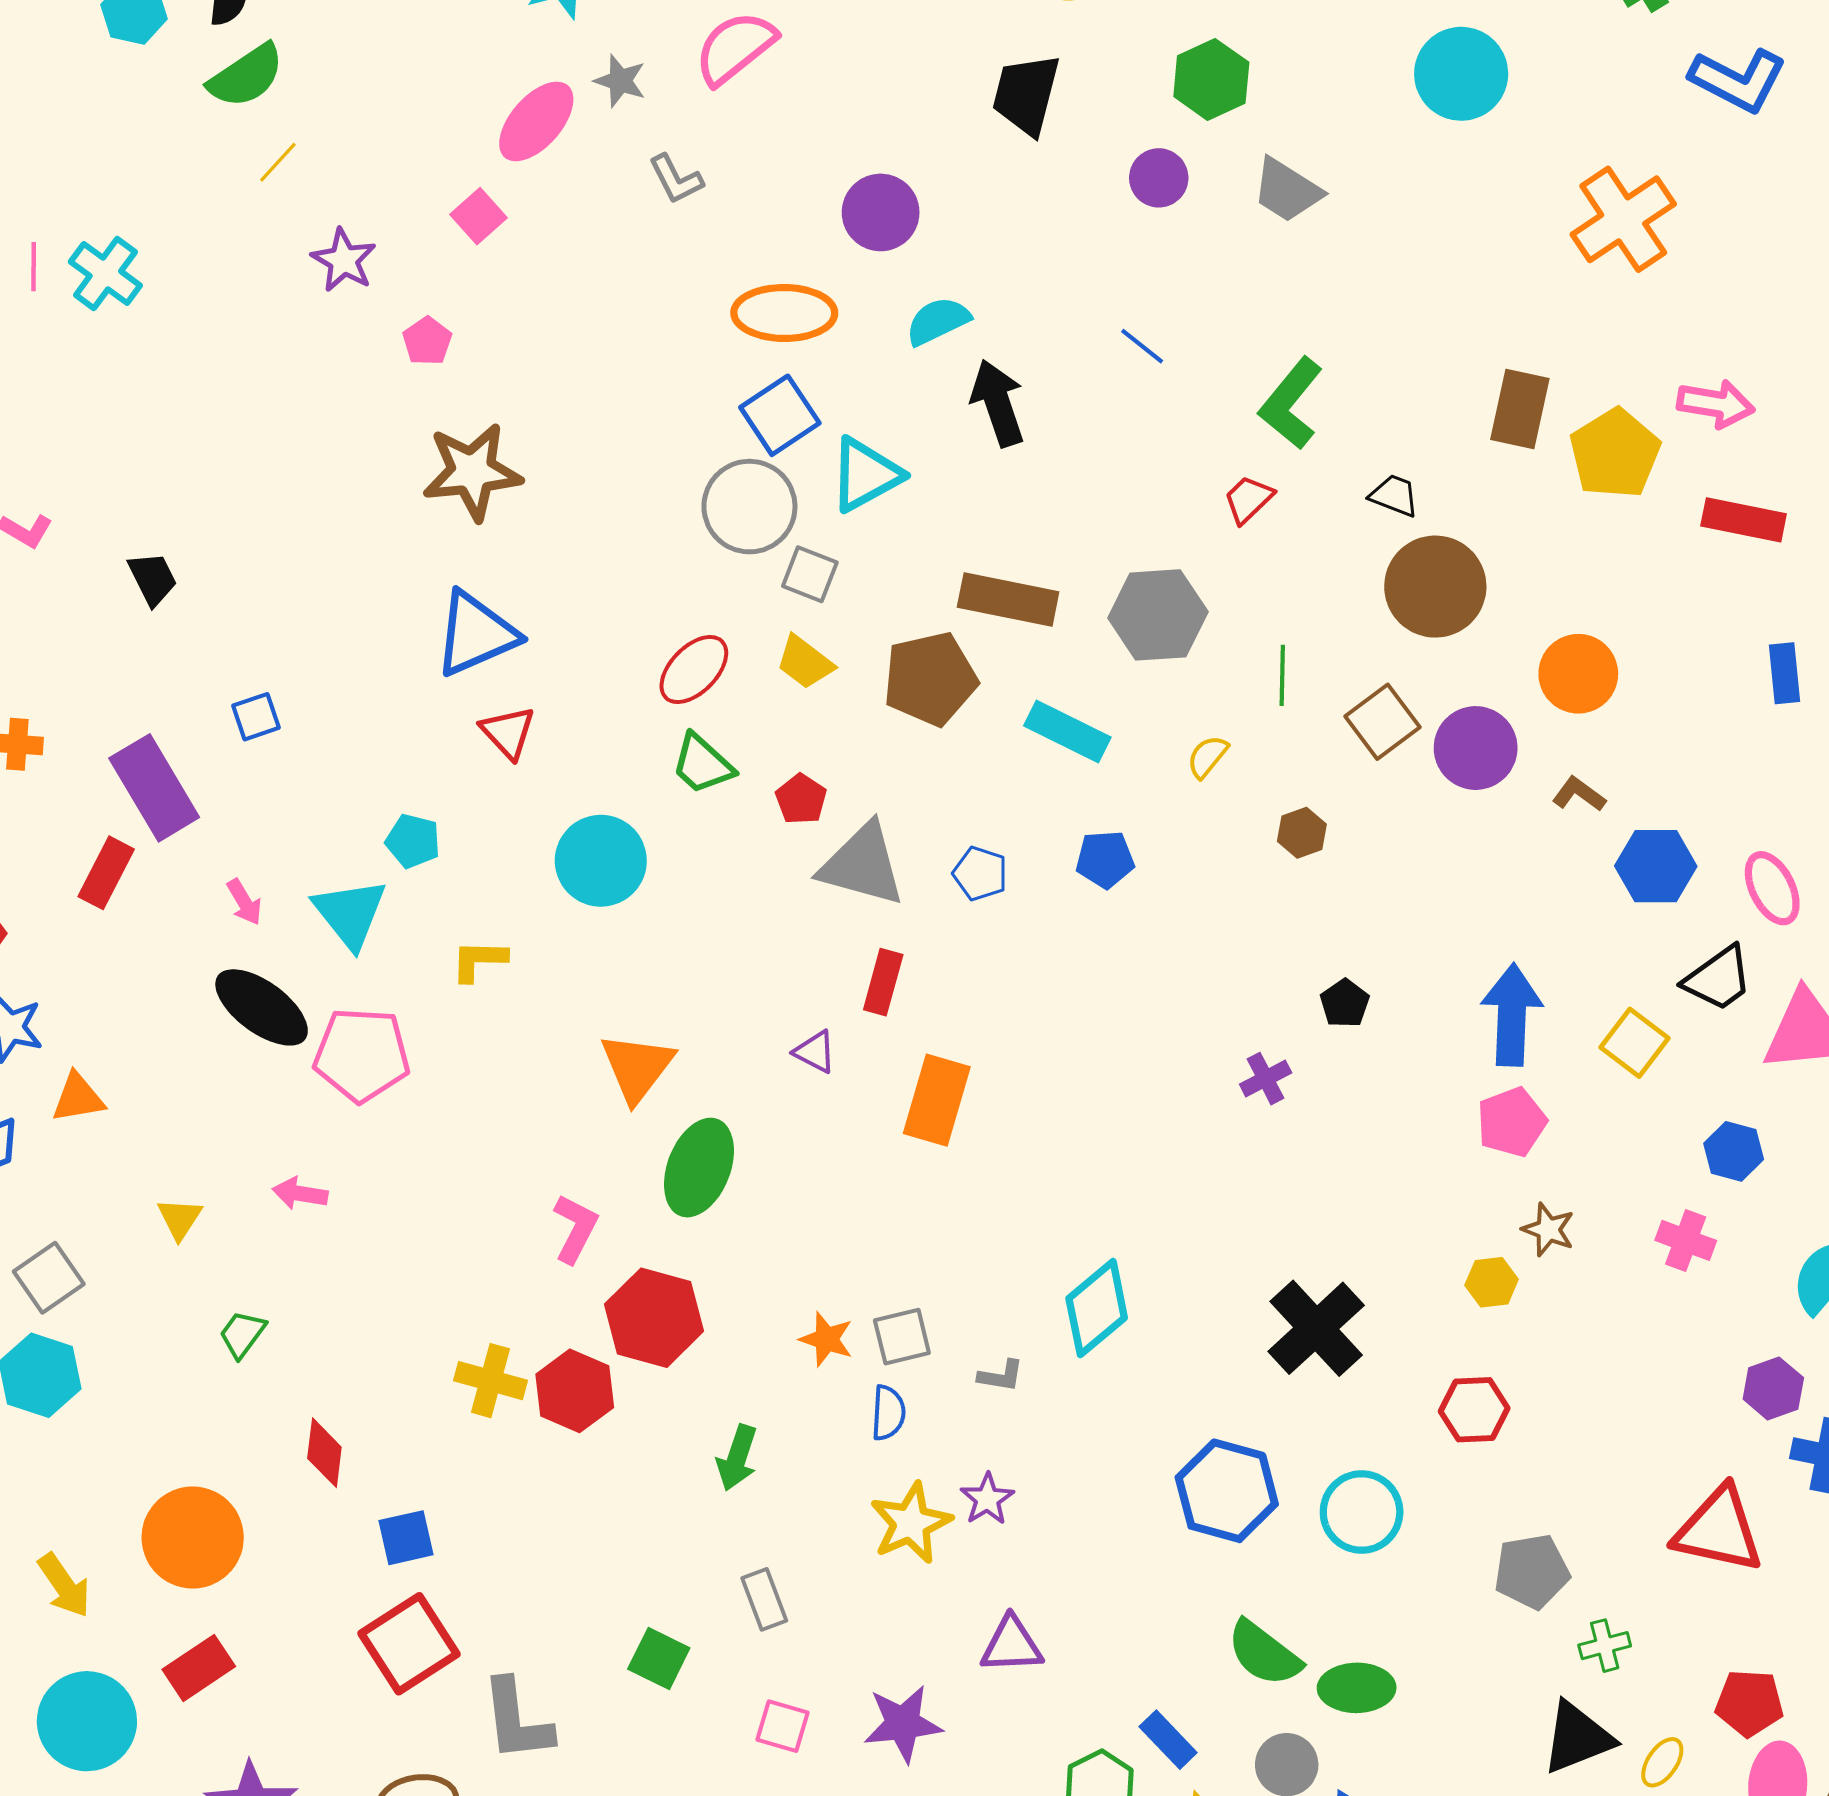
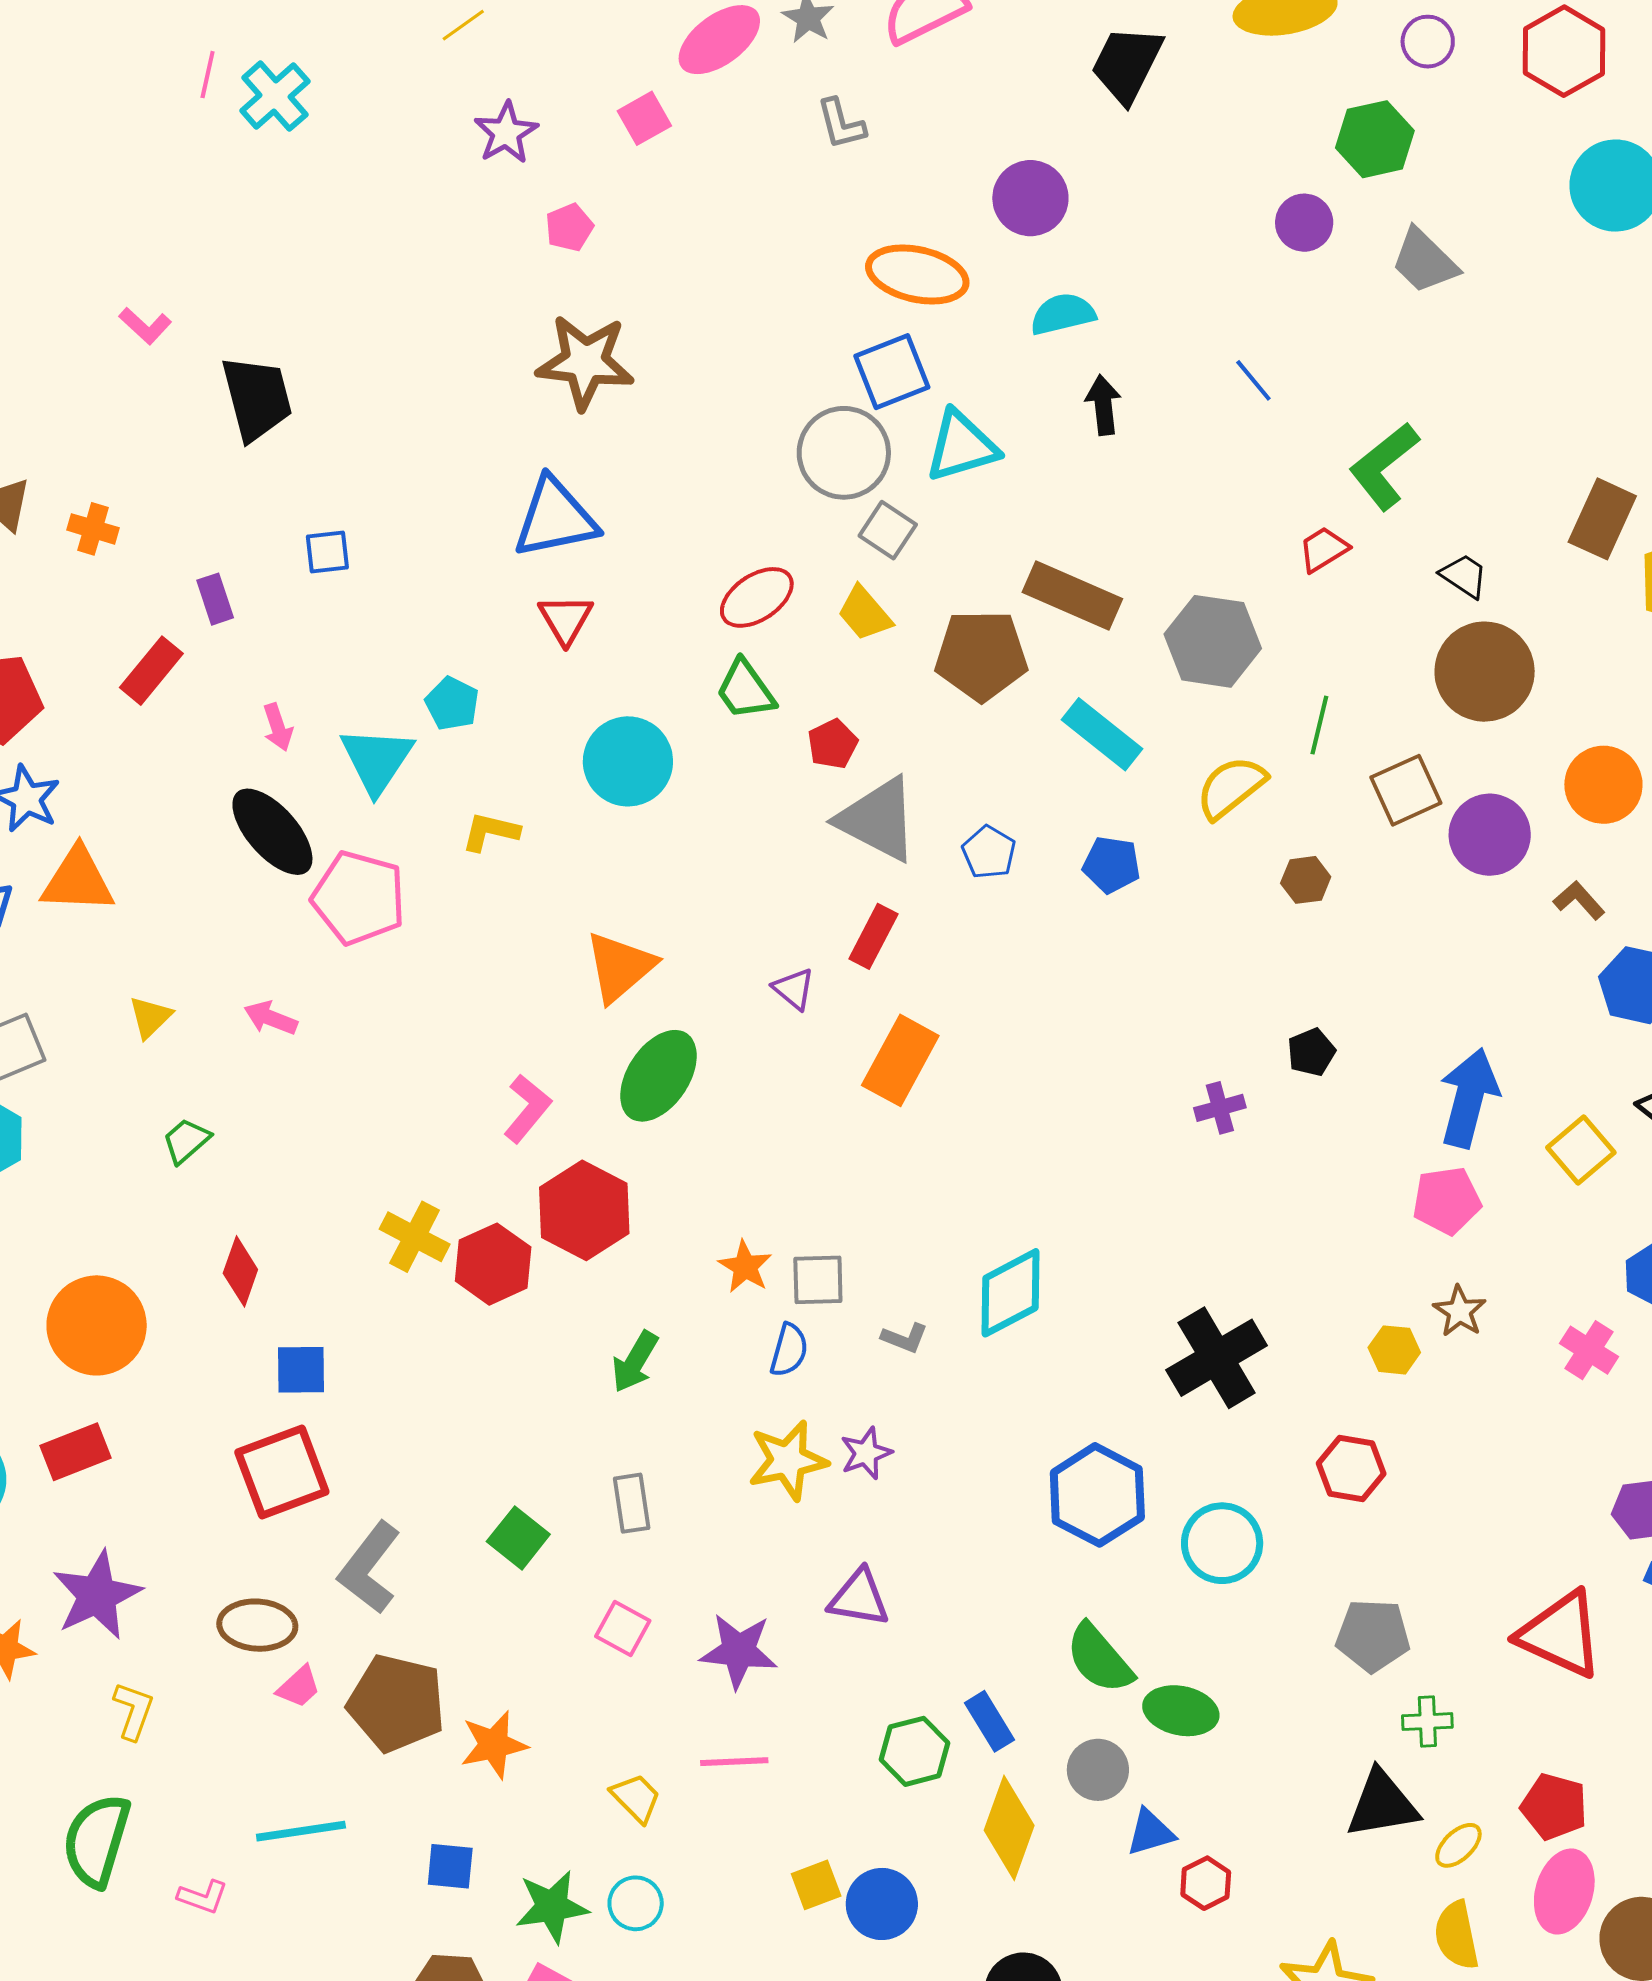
black trapezoid: (1026, 94) -> (1127, 64), moved
black arrow: (998, 403) -> (1103, 405), size x0.7
black trapezoid: (153, 579) -> (257, 398), size x1.6
yellow semicircle: (1207, 757) -> (1231, 787), size x1.6
purple rectangle: (154, 788) -> (215, 599), size x0.5
orange triangle: (78, 1098) -> (78, 880), size x1.4
gray L-shape: (517, 1720) -> (369, 1568), turned 32

